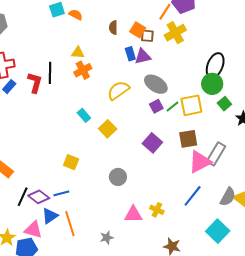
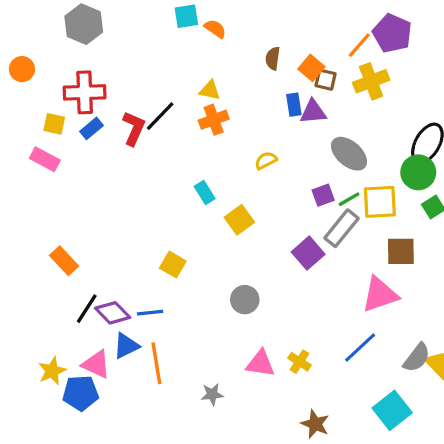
black line: (50, 73) -> (160, 116), turned 35
gray ellipse: (156, 84) -> (349, 154), moved
yellow semicircle: (118, 90) -> (266, 161), size x0.6
brown square: (188, 139) -> (401, 251), moved
gray rectangle: (216, 154) -> (342, 228), moved

